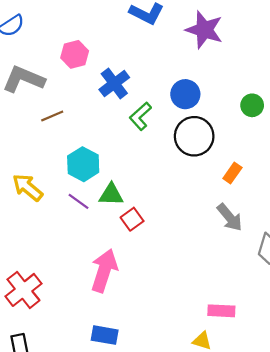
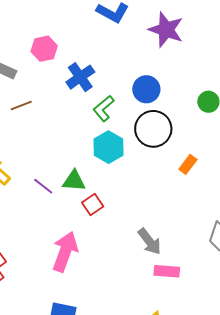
cyan hexagon: (83, 164) -> (109, 147), moved
gray arrow: (230, 217) -> (150, 241), moved
pink rectangle: (221, 311) -> (167, 271), moved

